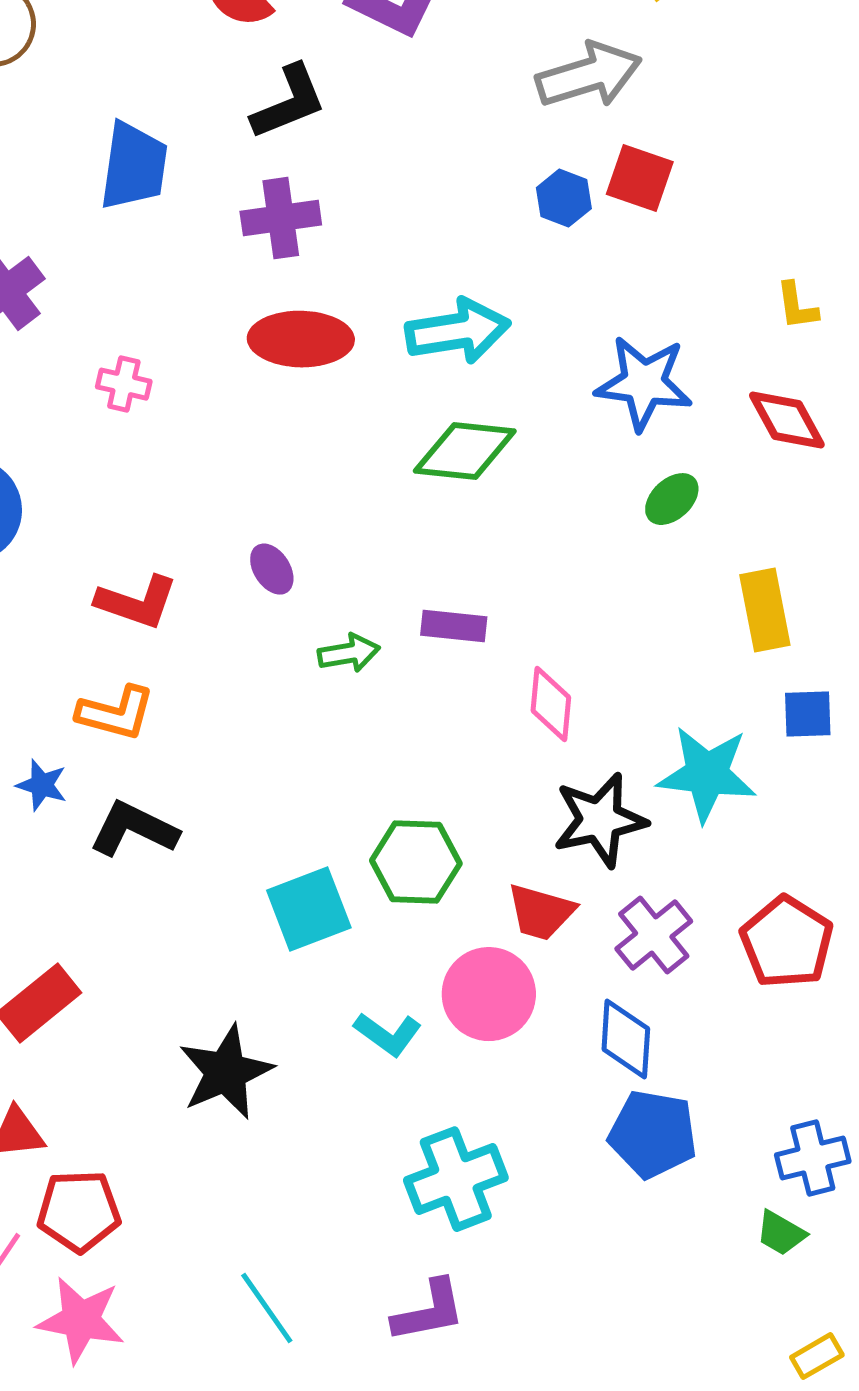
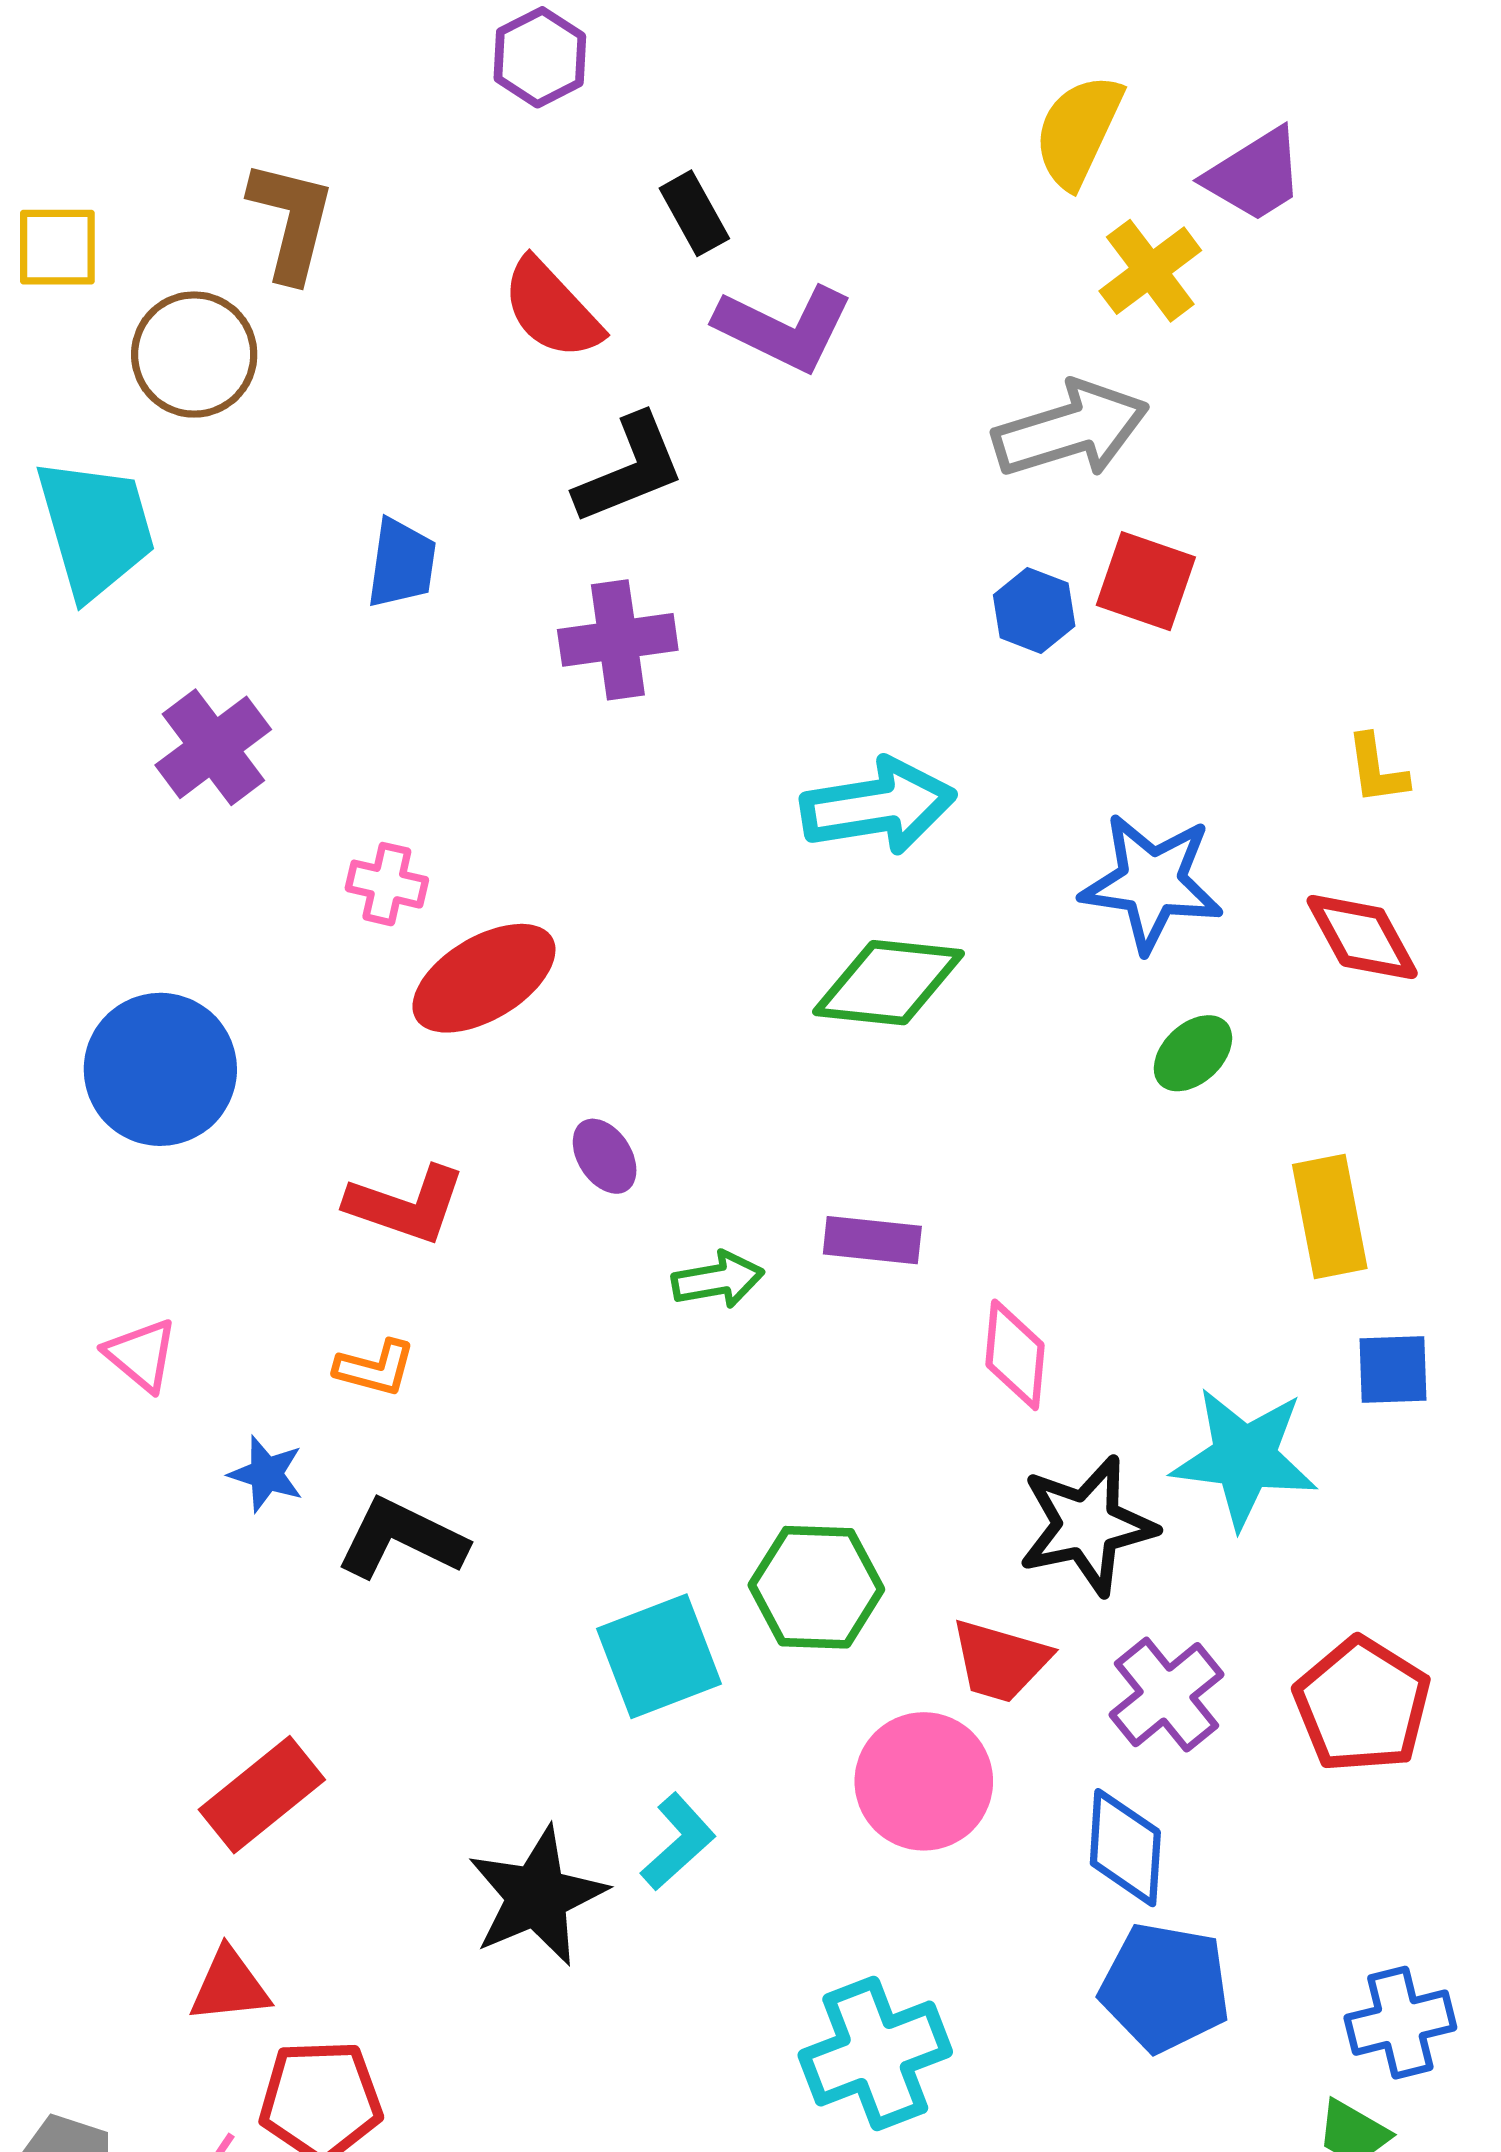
blue trapezoid: (134, 166) -> (402, 563), size x0.7
red ellipse: (301, 339) -> (484, 978), moved, turned -32
orange L-shape: (116, 713) -> (375, 1368), size x0.7
cyan L-shape: (388, 1034) -> (678, 1842), moved, turned -78

